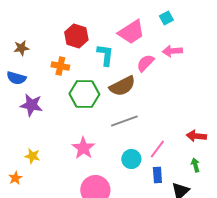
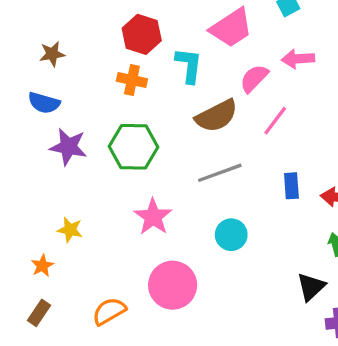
orange cross: (60, 66) -> (132, 80), moved
green hexagon: (84, 94) -> (134, 147), moved
pink line: (157, 149) -> (275, 121), moved
blue rectangle: (157, 175) -> (291, 186), moved

